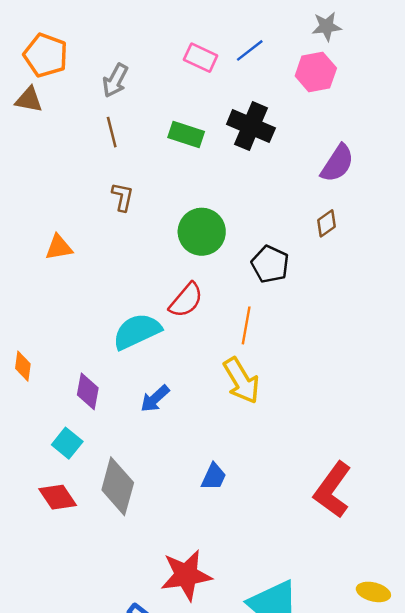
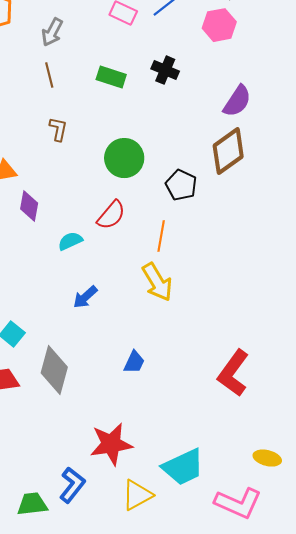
black cross: (251, 126) -> (165, 70), size x0.7
brown diamond: (327, 223) -> (228, 151), size x2.0
cyan semicircle: (137, 331) -> (70, 241), size x0.6
purple diamond: (88, 391) -> (29, 206), moved

